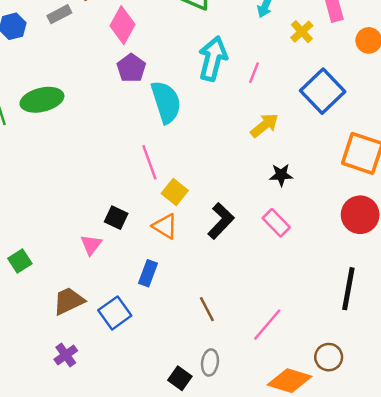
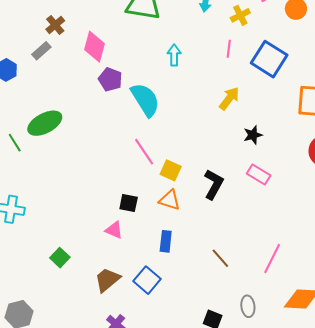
yellow cross: (302, 32) -> (240, 15), turned 30
cyan arrow: (213, 59) -> (174, 55), size x0.6
pink line: (254, 73) -> (229, 49), moved
pink triangle: (91, 245) -> (114, 230), turned -30
gray ellipse: (210, 362) -> (248, 306), moved

